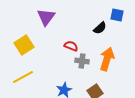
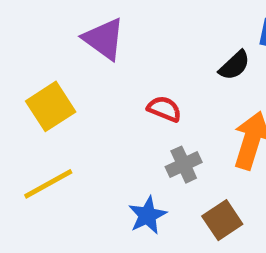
purple triangle: (46, 17) -> (104, 39), turned -30
gray cross: (82, 61) -> (184, 165), moved, turned -32

